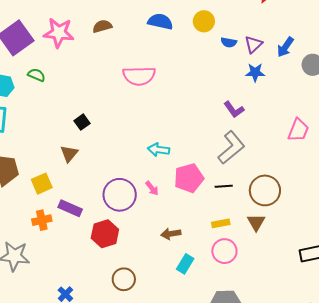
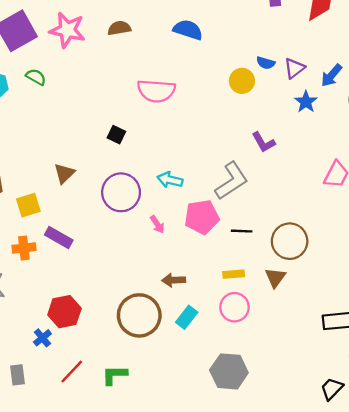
yellow circle: (204, 21) -> (242, 81), moved
blue star: (255, 72) -> (306, 102), moved, turned 30
black square: (82, 122) -> (116, 135), moved, turned -35
gray L-shape: (231, 147) -> (231, 181), moved
purple circle: (120, 195) -> (121, 192), moved
red hexagon: (105, 234) -> (64, 312), moved
brown circle: (124, 279) -> (139, 315), moved, size x1.6

